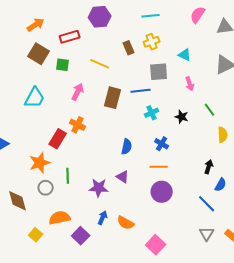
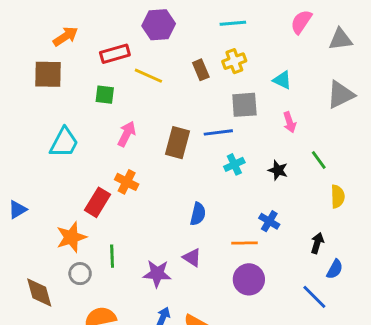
brown square: (39, 54) -> (48, 74), moved, turned -30
yellow line: (100, 64) -> (148, 76), moved
blue cross: (162, 144) -> (269, 221), moved

